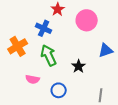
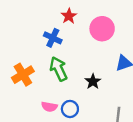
orange cross: (18, 46) -> (23, 75), moved
pink semicircle: (33, 79) -> (49, 107), moved

